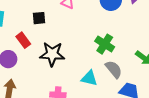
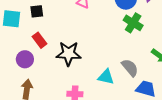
black square: (39, 18) -> (37, 11), moved
green cross: (105, 44) -> (133, 23), moved

